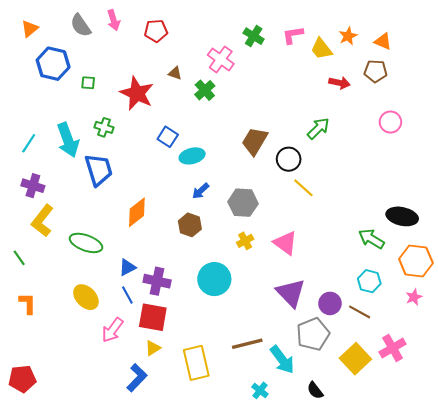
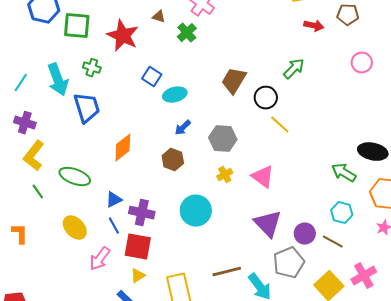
green square: (88, 83) -> (77, 26), size x2.0
green line: (19, 258) -> (38, 192), moved

